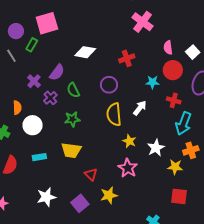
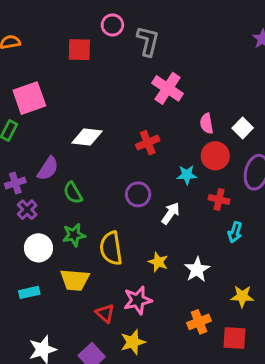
purple cross: (34, 81) -> (15, 183), turned 32
purple circle: (109, 85) -> (138, 194), moved
purple cross: (50, 98) -> (27, 210), moved
yellow semicircle: (114, 114) -> (111, 248), moved
cyan arrow: (183, 123) -> (235, 232), size x0.6
white circle: (33, 125) -> (38, 248), moved
orange cross: (191, 150) -> (199, 322), moved
yellow star: (175, 167) -> (242, 296), moved
pink star: (128, 168) -> (138, 300), moved, turned 30

